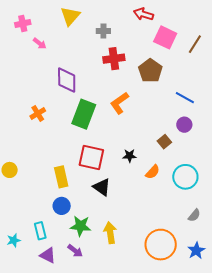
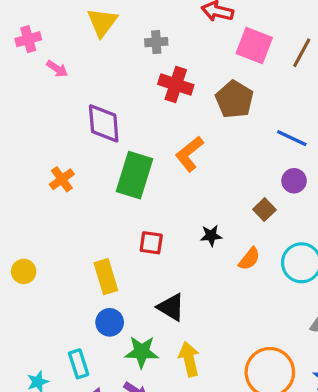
red cross: (114, 59) -> (176, 84), turned 30
red square: (91, 158) -> (151, 243), size x0.6
black triangle: (102, 187) -> (171, 307), moved

